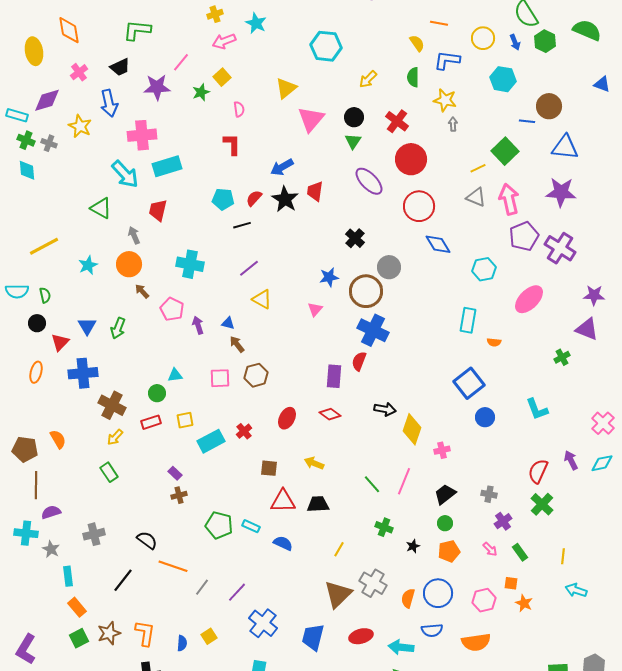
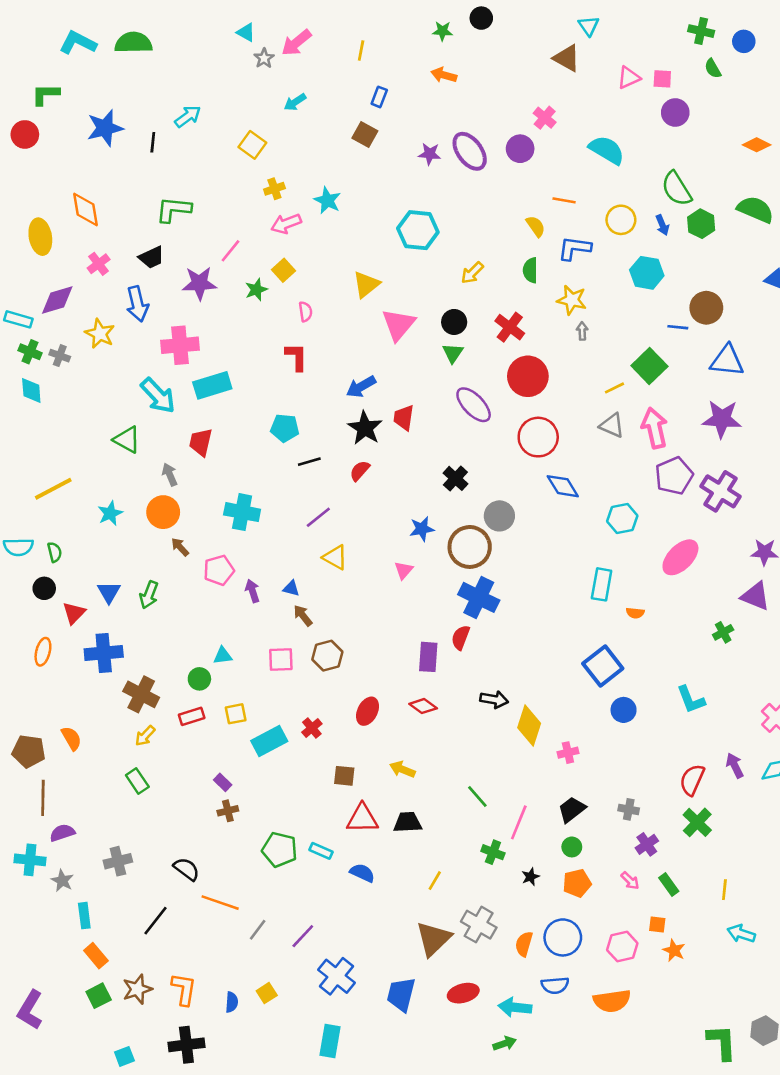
red semicircle: (254, 198) -> (360, 471), moved
pink pentagon: (172, 309) -> (219, 570), turned 30
pink line: (404, 481) -> (519, 822), moved

